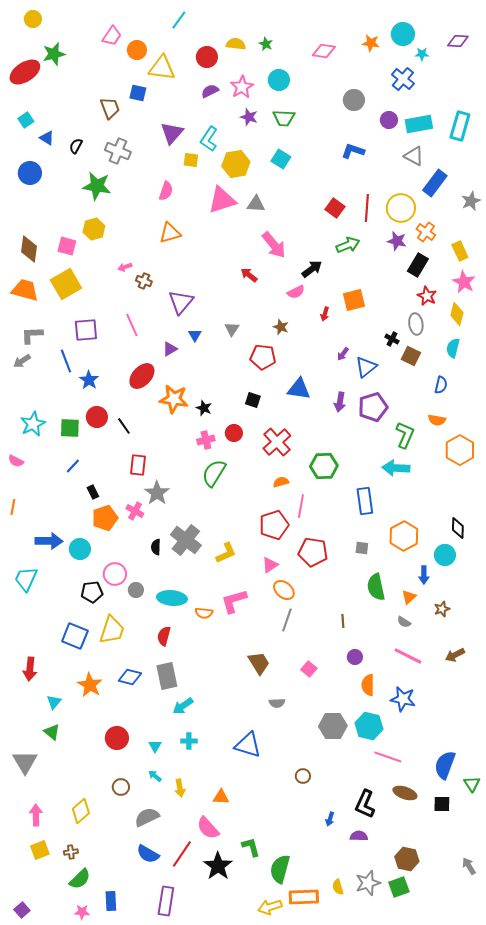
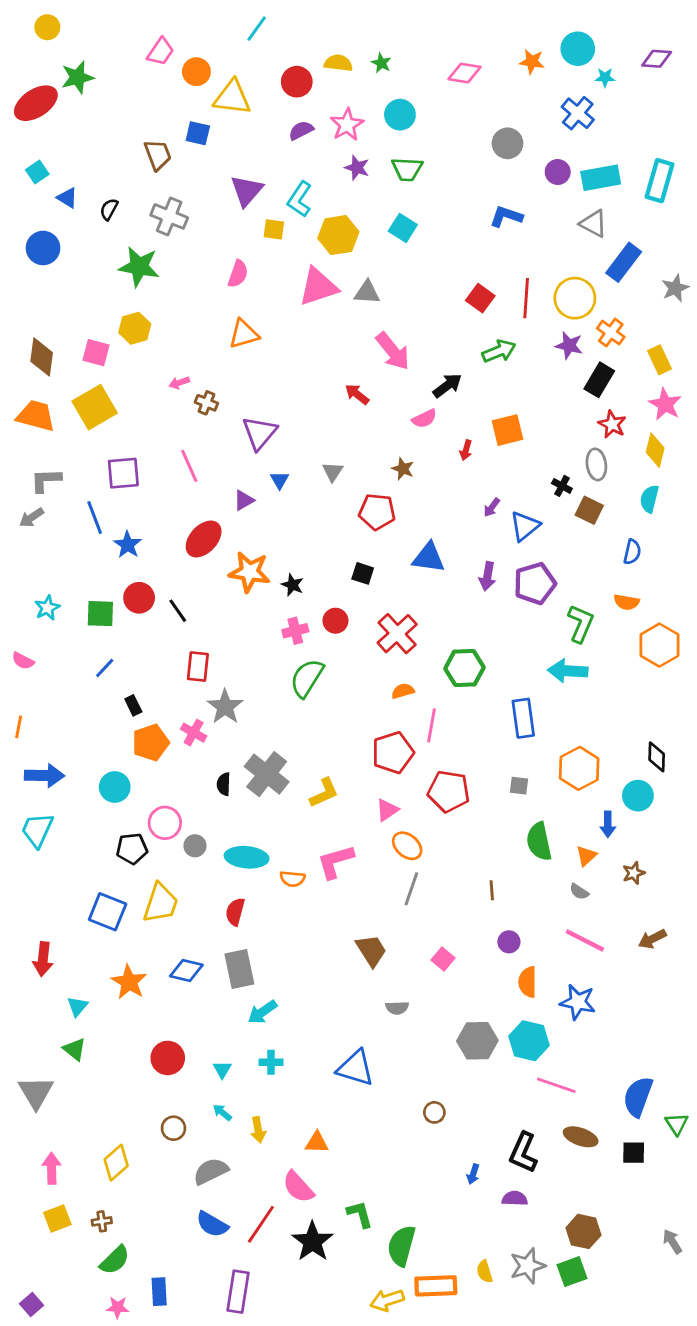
cyan star: (33, 424) -> (47, 608), size x0.7
blue arrow: (49, 541) -> (44, 776), moved

